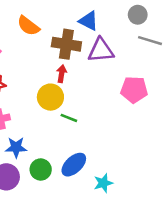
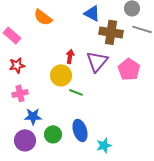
brown cross: (66, 44) -> (111, 32), moved
purple triangle: (101, 50) -> (97, 61), moved, turned -45
pink pentagon: (134, 90) -> (129, 69), turned 30
blue ellipse: (74, 165) -> (80, 130), turned -65

